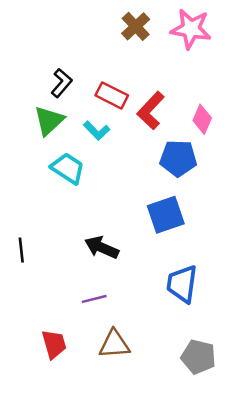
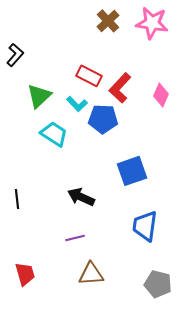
black L-shape: (61, 83) -> (15, 55), moved
blue pentagon: (178, 158) -> (103, 119), moved
red trapezoid: (54, 344) -> (25, 274), moved

